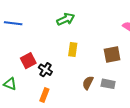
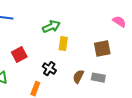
green arrow: (66, 19) -> (51, 27), moved
black cross: (45, 70) -> (49, 69), moved

